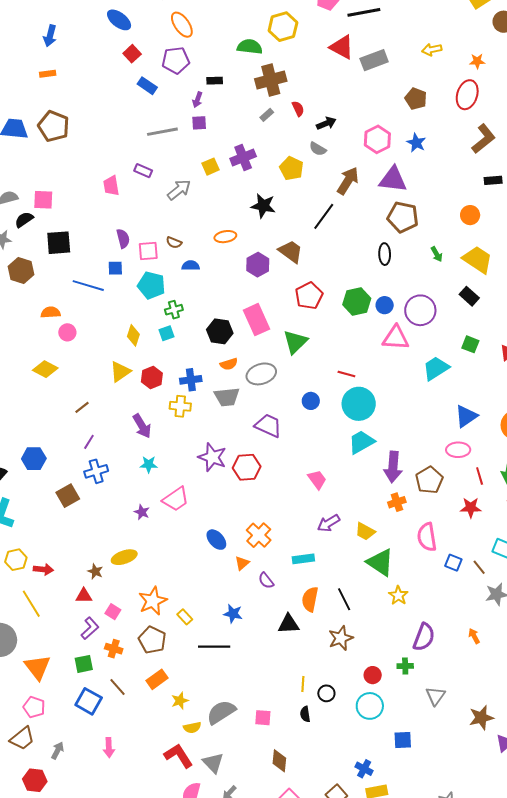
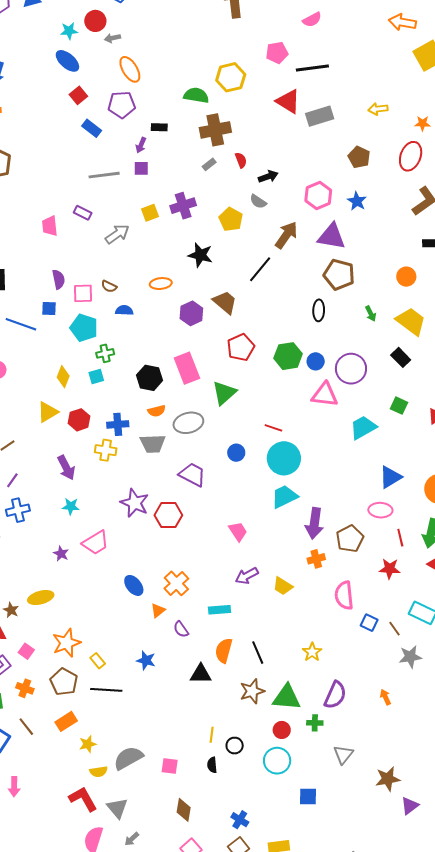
green triangle: (380, 562) -> (287, 697), moved, turned -32
black line: (214, 647) -> (106, 690), moved
blue cross: (364, 769) -> (240, 820), moved

